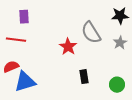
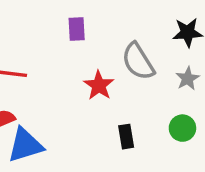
purple rectangle: (24, 17) -> (77, 29), moved
green circle: (117, 85) -> (182, 128), moved

